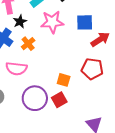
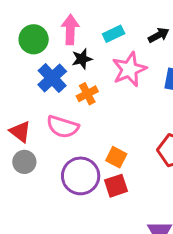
pink star: (52, 22) -> (129, 69), turned -30
orange square: (64, 80) -> (116, 157), moved

